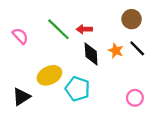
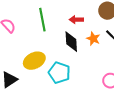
green line: (58, 29) -> (42, 20), turned 35
red arrow: (84, 29) -> (76, 20), moved

